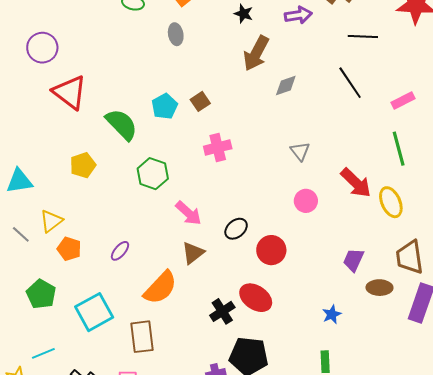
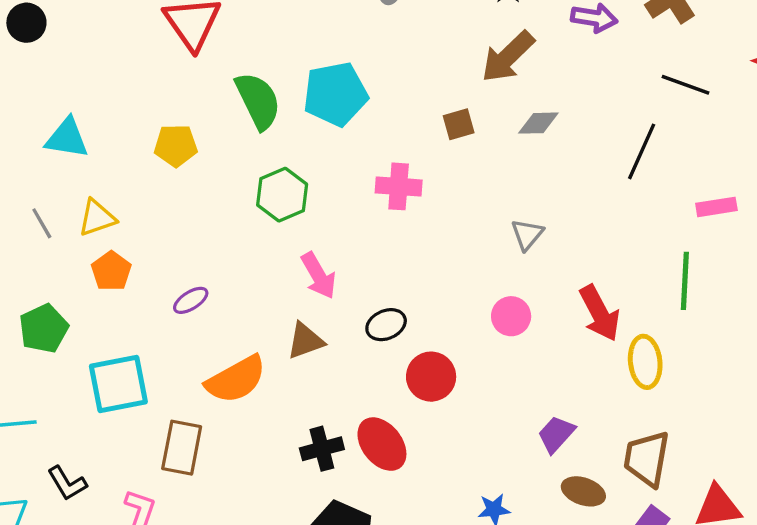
black line: (350, 83) -> (642, 151), turned 40
brown square: (200, 101) -> (459, 124), moved
cyan pentagon: (165, 106) -> (335, 94), size x1.5

